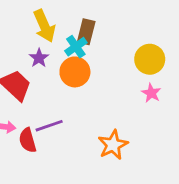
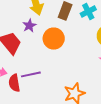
cyan cross: (76, 47) -> (88, 12), moved

